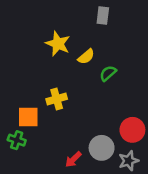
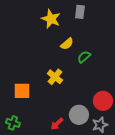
yellow star: (58, 44) -> (51, 19), moved
yellow cross: (57, 99) -> (55, 77), moved, turned -35
green cross: (17, 140) -> (13, 123), moved

